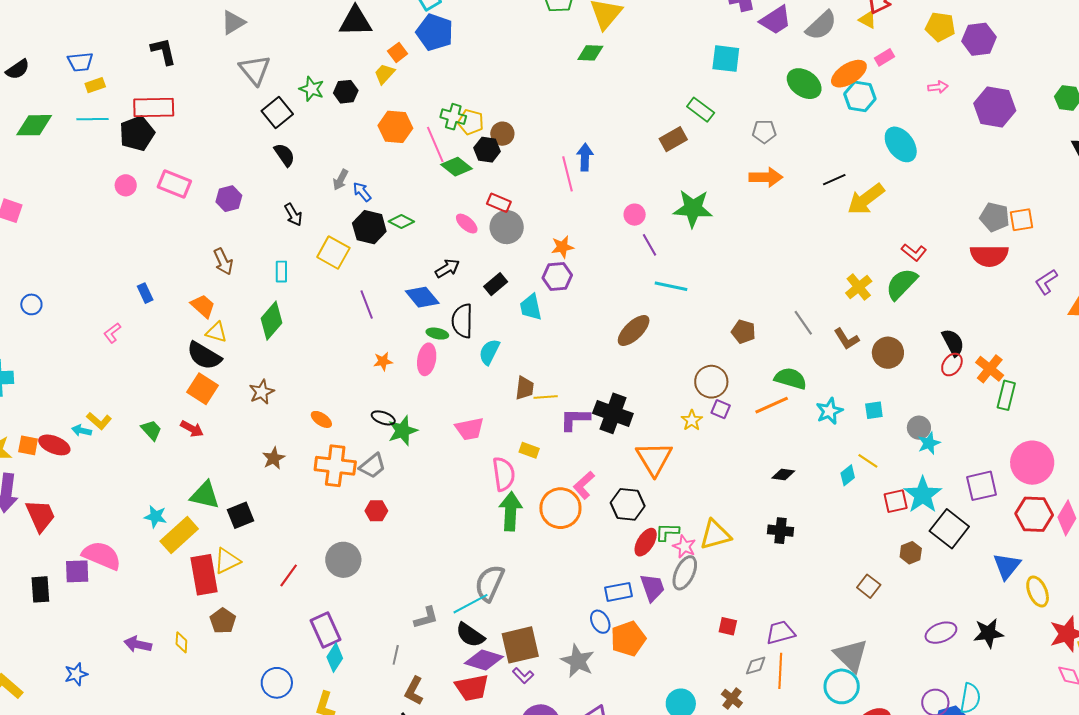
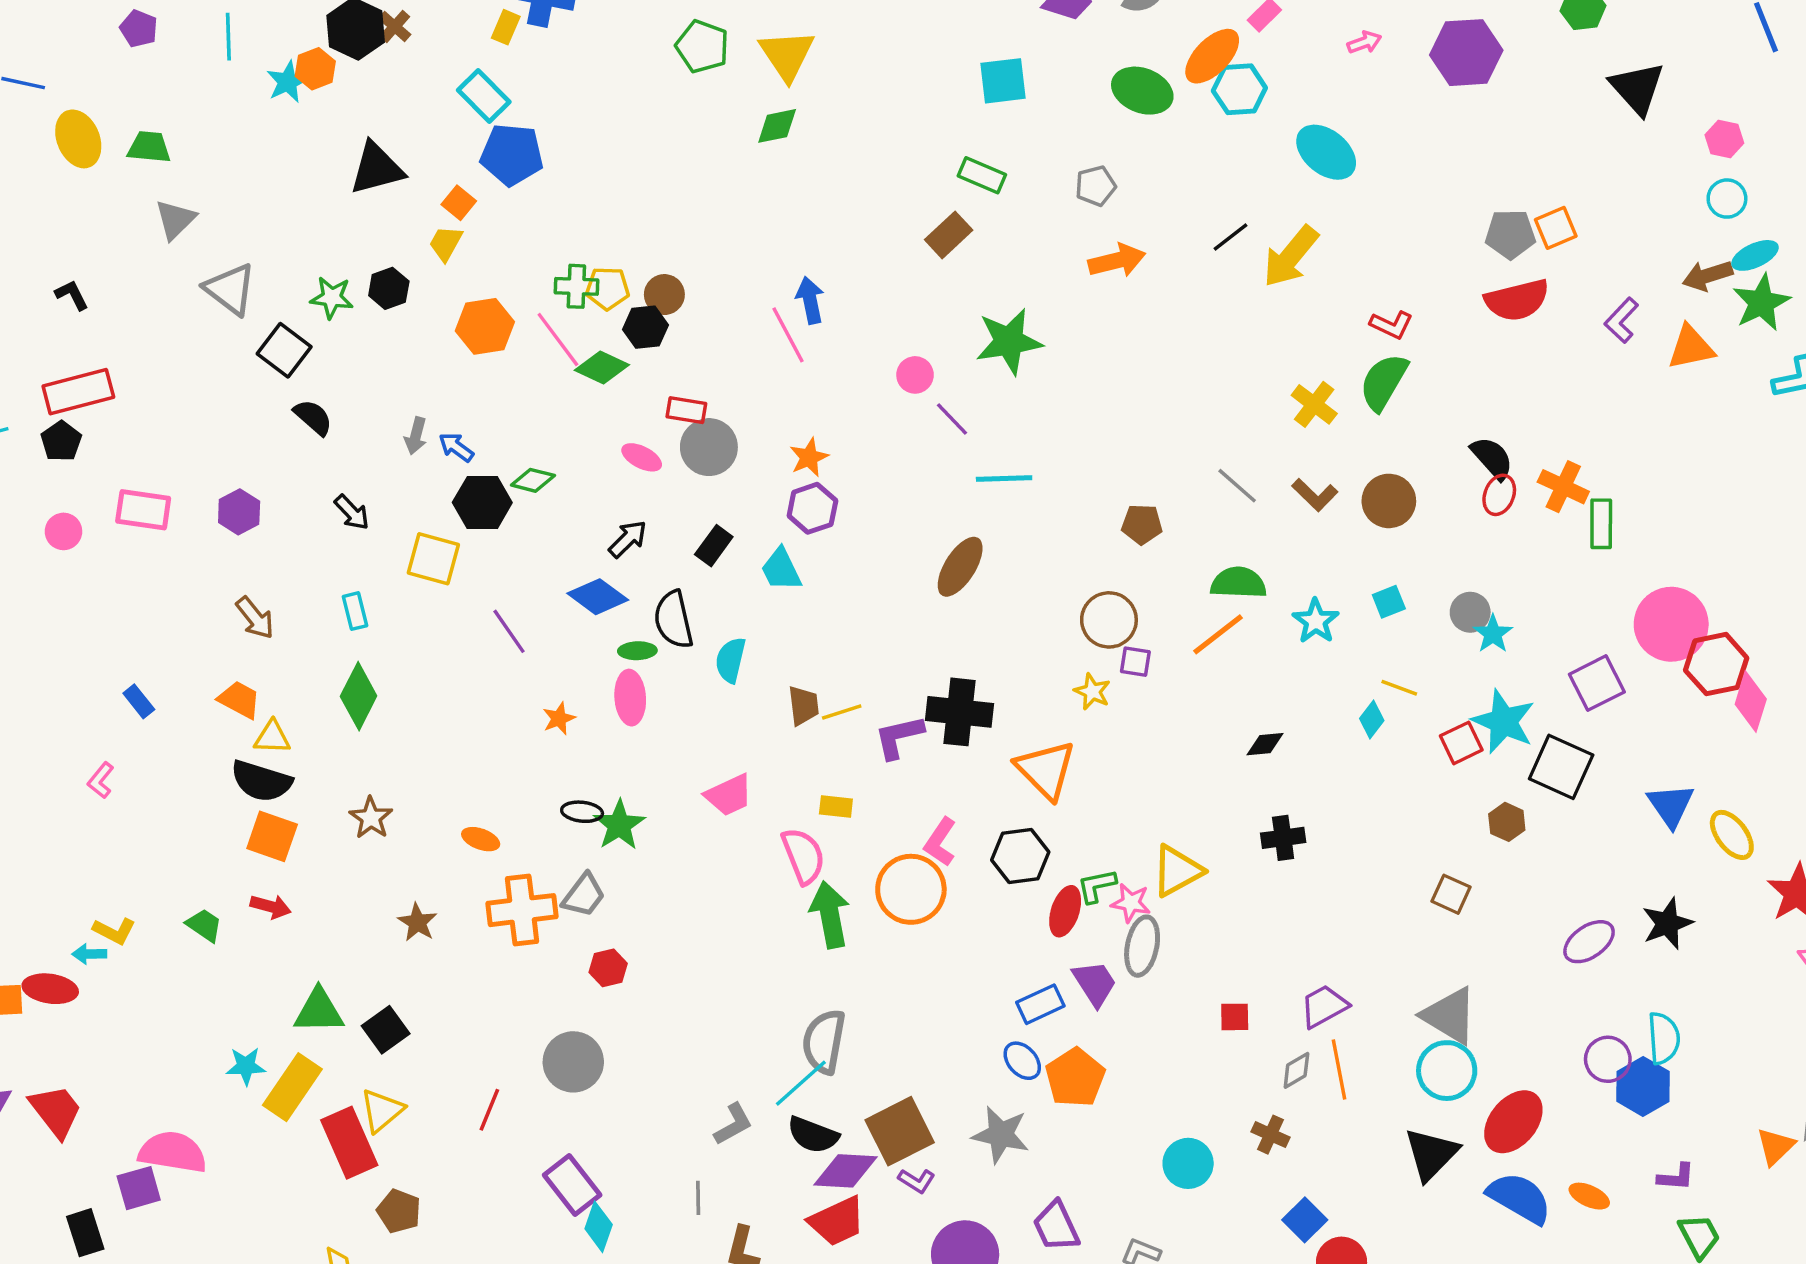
black L-shape: (164, 51) -> (72, 295), size x0.7
black pentagon: (137, 133) -> (61, 441), size x0.7
red hexagon: (1034, 514) -> (1716, 664), moved

